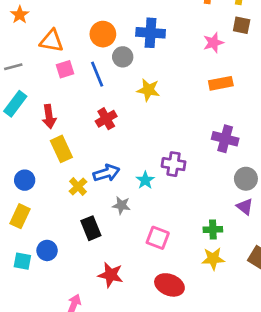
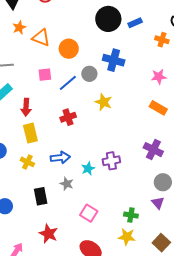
orange circle: (103, 34) -> (69, 49), moved
orange triangle: (52, 41) -> (41, 38), moved
blue line: (97, 74) -> (68, 83), turned 60
orange rectangle: (221, 83) -> (158, 108), turned 30
purple cross: (174, 164) -> (111, 161), turned -30
yellow cross: (78, 187) -> (27, 162), moved, turned -32

